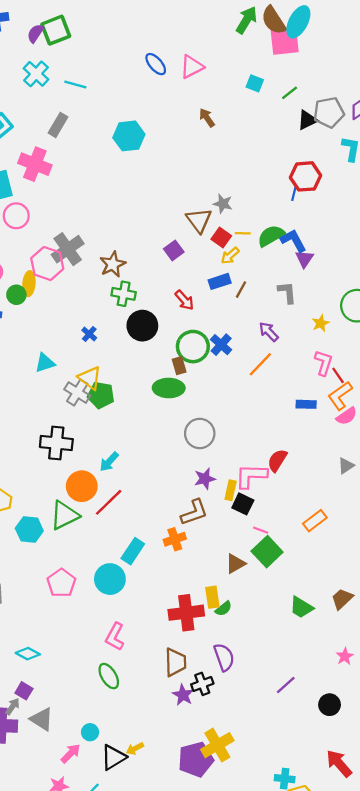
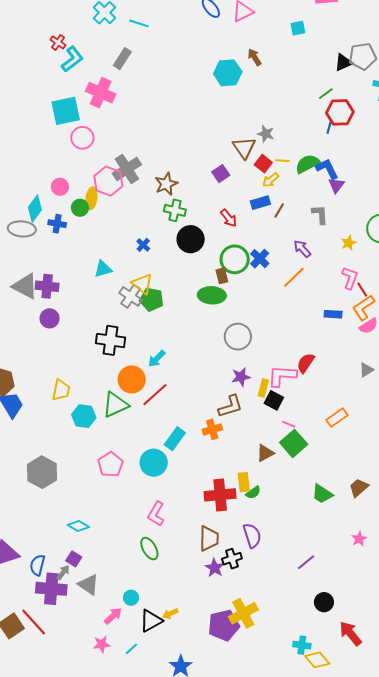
cyan square: (255, 83) -> (298, 28), turned -35
green line: (290, 93) -> (326, 94), moved
cyan hexagon: (129, 136) -> (228, 73), moved
black circle: (330, 705) -> (324, 602), moved

